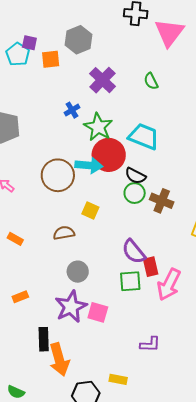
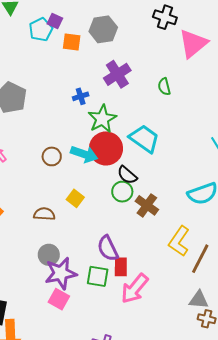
brown circle: (58, 175) -> (52, 156), size x0.6
purple star: (71, 307) -> (61, 273), moved

